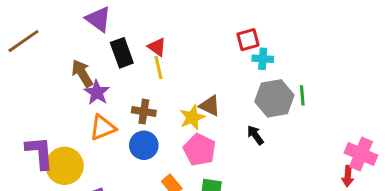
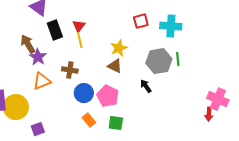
red triangle: (157, 47) -> (79, 26), turned 32
cyan cross: (263, 59) -> (171, 26), moved, size x1.5
yellow star: (192, 117) -> (119, 48), moved
blue circle: (144, 145) -> (84, 93), moved

